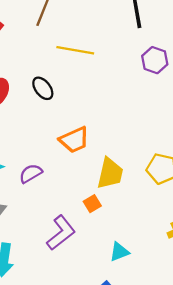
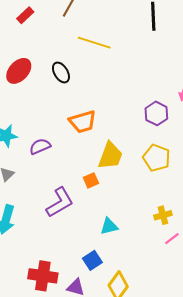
purple hexagon: (155, 60) -> (156, 113), moved

